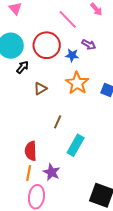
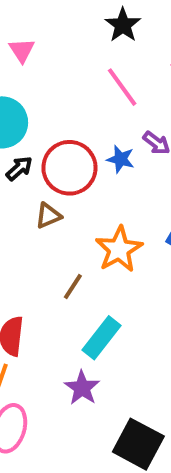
red circle: (47, 45) -> (69, 168), moved
orange star: (77, 83) -> (119, 249), moved
purple star: (52, 172) -> (82, 388), moved

